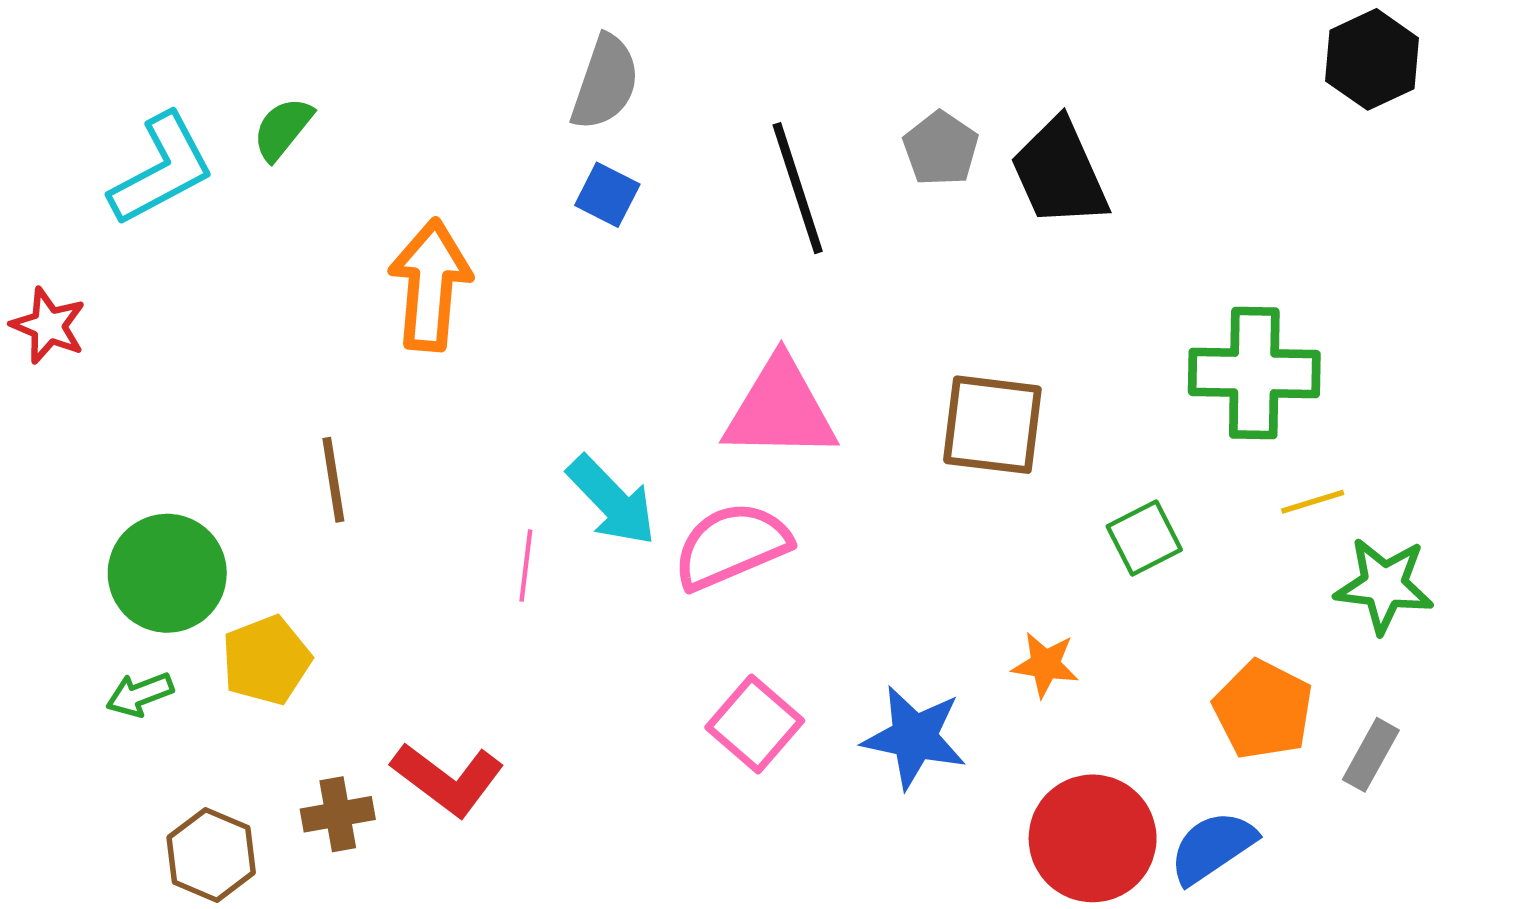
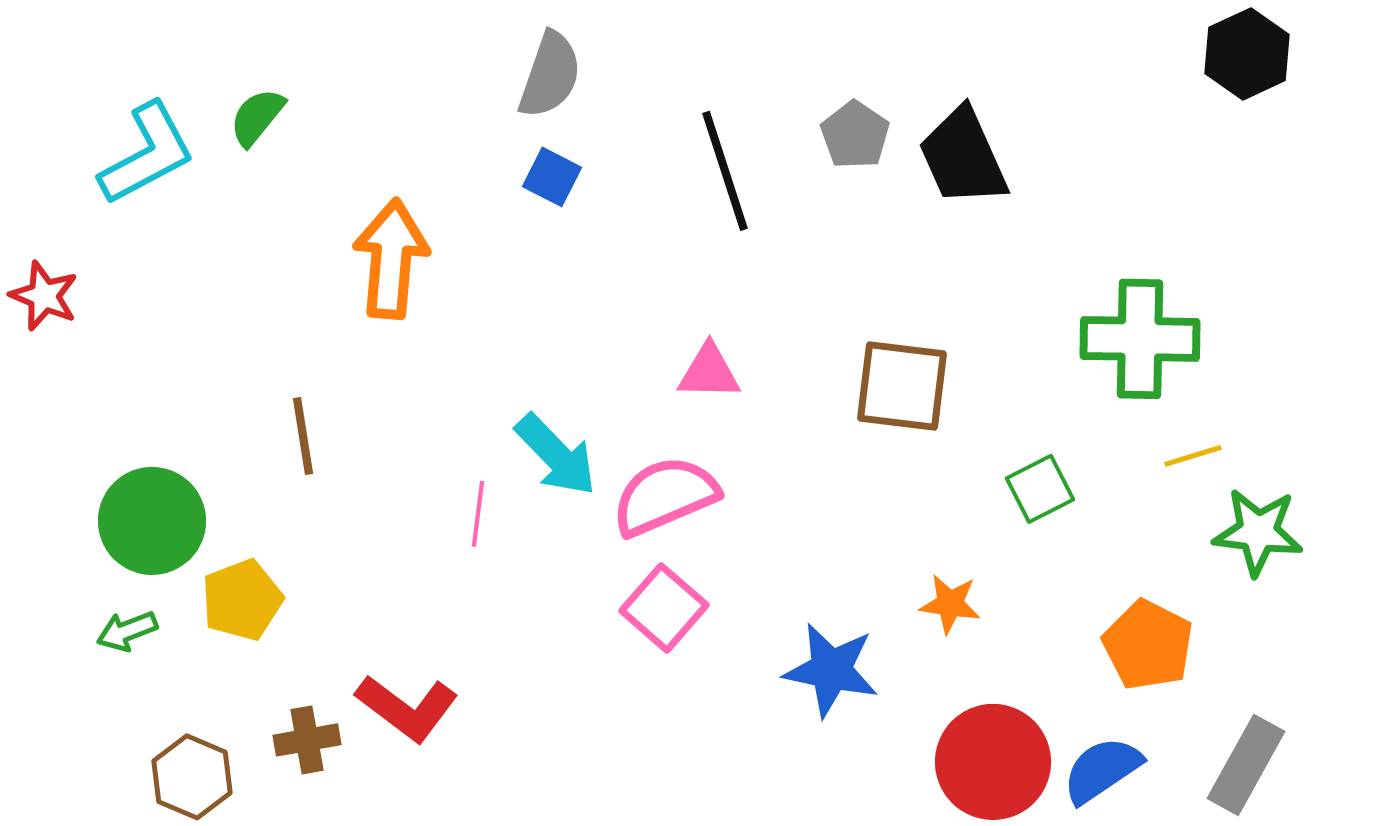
pink triangle: (780, 409) -> (709, 372), size x0.6
pink square: (755, 724) -> (664, 608), moved
gray rectangle: (1371, 755) -> (1246, 765), moved, size x1.5

